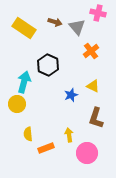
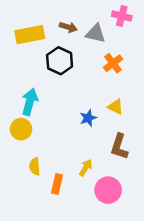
gray triangle: (77, 27) -> (96, 33), turned -36
yellow rectangle: (24, 28) -> (30, 35), turned -45
black hexagon: (48, 65) -> (60, 61), moved
yellow arrow: (69, 135) -> (86, 168), turned 40
orange rectangle: (46, 148) -> (57, 184), turned -56

